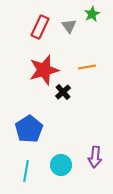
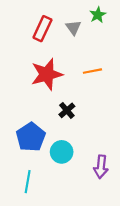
black cross: (63, 92) -> (67, 110), moved
cyan circle: (61, 165) -> (62, 152), moved

